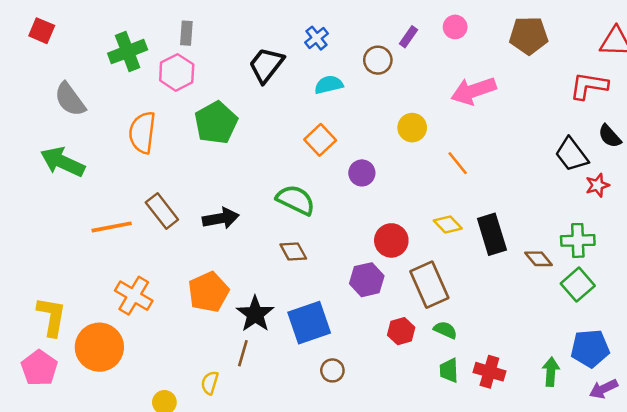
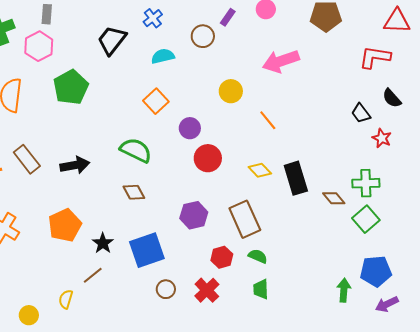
black trapezoid: (572, 155) -> (361, 113), size x0.7
red star: (597, 185) -> (382, 138), turned -30
red circle: (391, 240) -> (208, 158), moved
black star: (255, 314) -> (103, 243), size x0.7
brown line: (243, 353) -> (93, 275), turned 35
red cross: (489, 372) -> (207, 290), moved, turned 30

